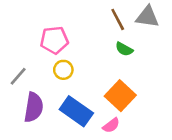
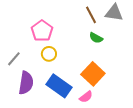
pink pentagon: (54, 40) -> (42, 31), turned -30

